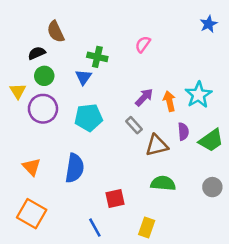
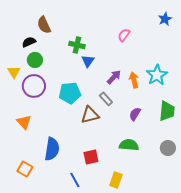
pink semicircle: (143, 44) -> (124, 35), moved
blue triangle: (83, 77) -> (88, 61), moved
purple semicircle: (183, 131) -> (135, 114), moved, turned -144
green trapezoid: (211, 140) -> (167, 111), turned -50
brown triangle: (157, 145) -> (90, 115), moved
orange triangle: (32, 167) -> (24, 122), moved
blue semicircle: (75, 168) -> (52, 149), moved
orange square: (32, 214) -> (25, 169), size x0.7

